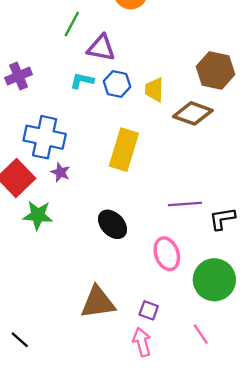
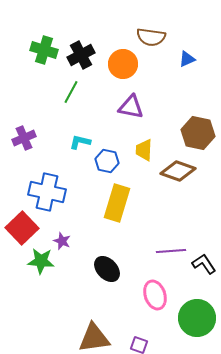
purple triangle: (101, 48) -> (131, 107), moved
blue hexagon: (117, 84) -> (107, 161), moved
purple star: (60, 172) -> (62, 241), moved
black L-shape: (222, 219) -> (204, 264), turned 65

